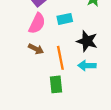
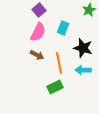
cyan rectangle: (65, 19) -> (63, 28), turned -56
green rectangle: (56, 84) -> (55, 87), turned 70

